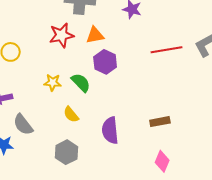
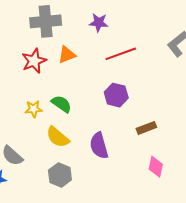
red line: (167, 50) -> (121, 54), moved
purple hexagon: (105, 62) -> (116, 95), moved
yellow semicircle: (71, 114) -> (58, 137), size x1.4

